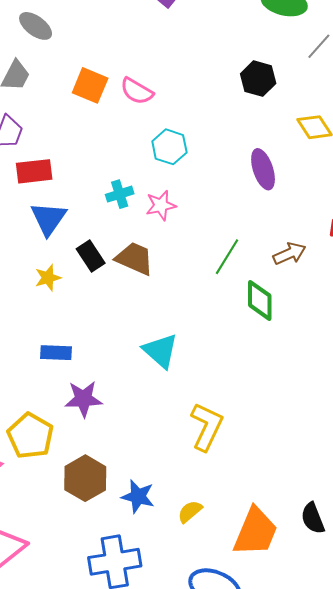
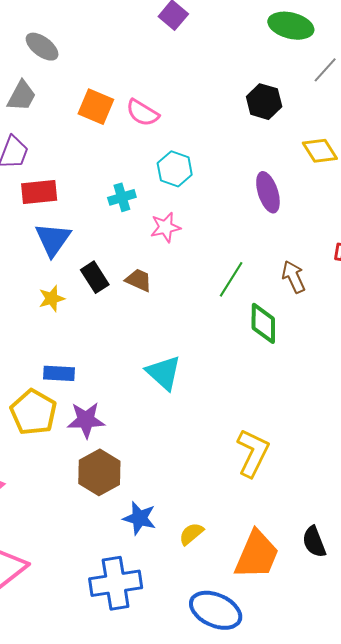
cyan cross: (120, 194) -> (122, 197), moved
brown arrow: (289, 254) -> (294, 277), turned -92
brown trapezoid: (135, 258) -> (139, 280), size x0.7
yellow L-shape: (207, 427) -> (253, 453), moved
yellow pentagon: (30, 436) -> (33, 412), moved
brown hexagon: (85, 478) -> (99, 472), moved

